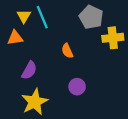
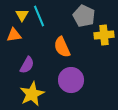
orange semicircle: (67, 51) -> (62, 47), size x1.5
purple circle: (77, 87) -> (71, 80), size x1.6

